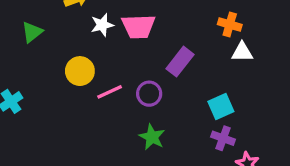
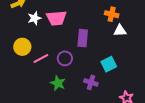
purple rectangle: (180, 62) -> (83, 38), turned -30
green star: (152, 137) -> (58, 83), moved
purple cross: (223, 138) -> (91, 82), moved

